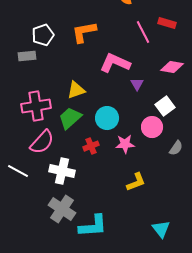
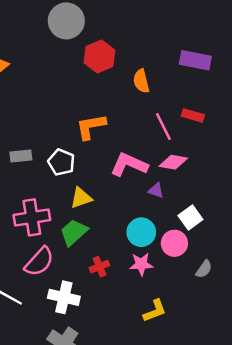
white pentagon: (43, 35) -> (61, 162), moved, turned -30
pink diamond: (172, 67) -> (173, 162), moved
purple triangle: (137, 84) -> (156, 190), turned -40
cyan circle: (107, 118) -> (141, 232), moved

